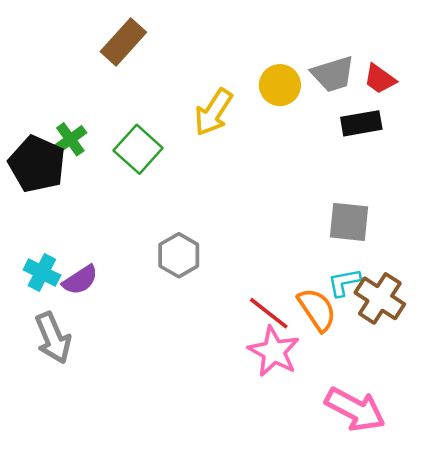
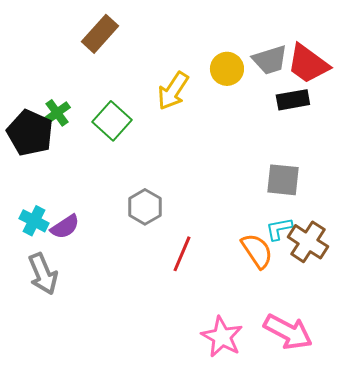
red trapezoid: (380, 79) -> (308, 64), size x1.6
red line: (269, 313) -> (182, 254), moved, turned 75
pink star: (274, 351) -> (222, 337), moved

